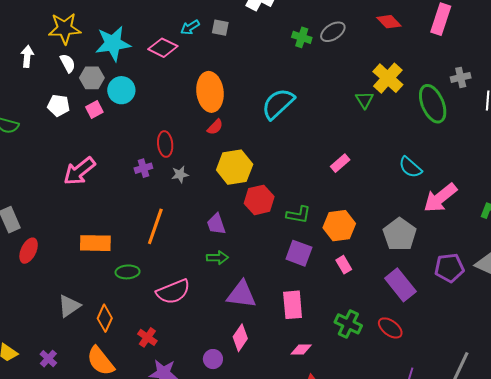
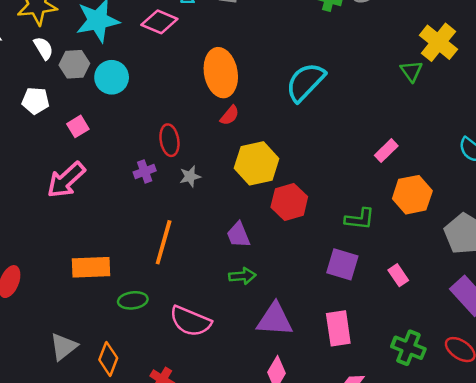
pink square: (94, 110) -> (78, 126), moved
green L-shape: (298, 215) -> (360, 219), moved
orange hexagon: (339, 226) -> (412, 195), moved
pink semicircle: (173, 292) -> (190, 321), turned 48

